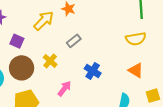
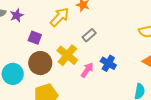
yellow cross: (50, 61) -> (67, 55), size x1.5
pink arrow: (64, 89) -> (87, 70), moved

